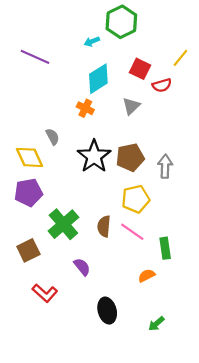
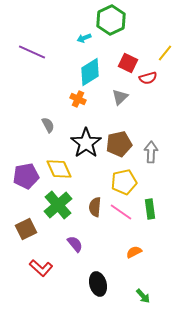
yellow diamond: (30, 157) -> (59, 169), moved
green rectangle: (165, 248) -> (150, 209), moved
green arrow: (156, 324) -> (143, 296), turned -91

